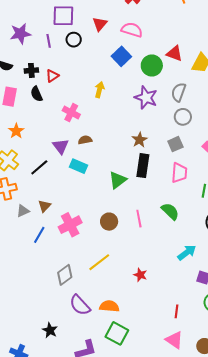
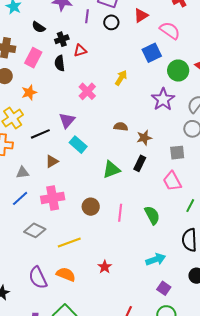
black cross: (31, 70) -> (62, 39), turned -32
brown semicircle: (85, 140) -> (121, 127), moved
black rectangle: (143, 166) -> (140, 163), size x0.7
pink trapezoid: (179, 173) -> (172, 181), turned 130
brown triangle: (44, 206) -> (52, 161), moved
gray triangle: (23, 211) -> (23, 173), moved
gray diamond: (65, 275) -> (35, 230), moved, turned 45
orange semicircle: (109, 306) -> (66, 274), moved

